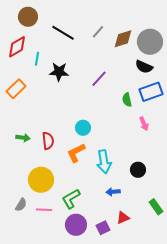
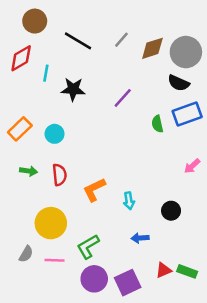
orange rectangle: (16, 89) -> (20, 129), moved
pink arrow: (144, 124) -> (192, 166), moved, turned 72
cyan circle: (83, 128) -> (55, 134), moved
cyan arrow: (104, 162) -> (129, 201), size x0.6
green rectangle: (156, 207) -> (187, 271), moved, turned -35
red triangle: (123, 218) -> (164, 270), moved
purple square: (103, 228) -> (128, 283), size x1.5

